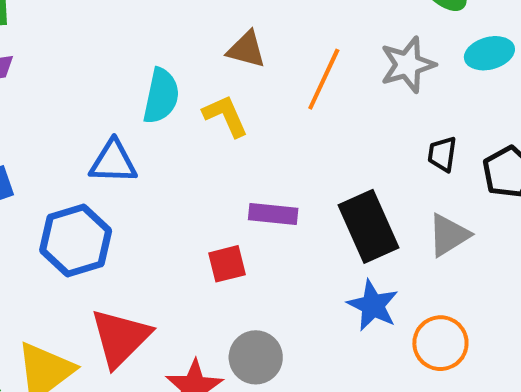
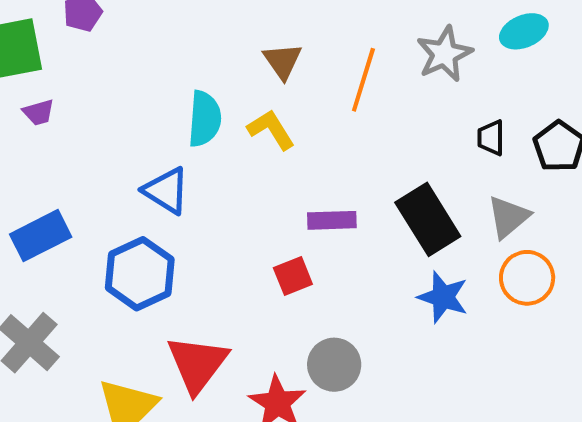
brown triangle: (246, 49) -> (283, 61), turned 48
blue triangle: (113, 162) -> (166, 191), turned 38
orange circle: (440, 343) -> (527, 278), moved

